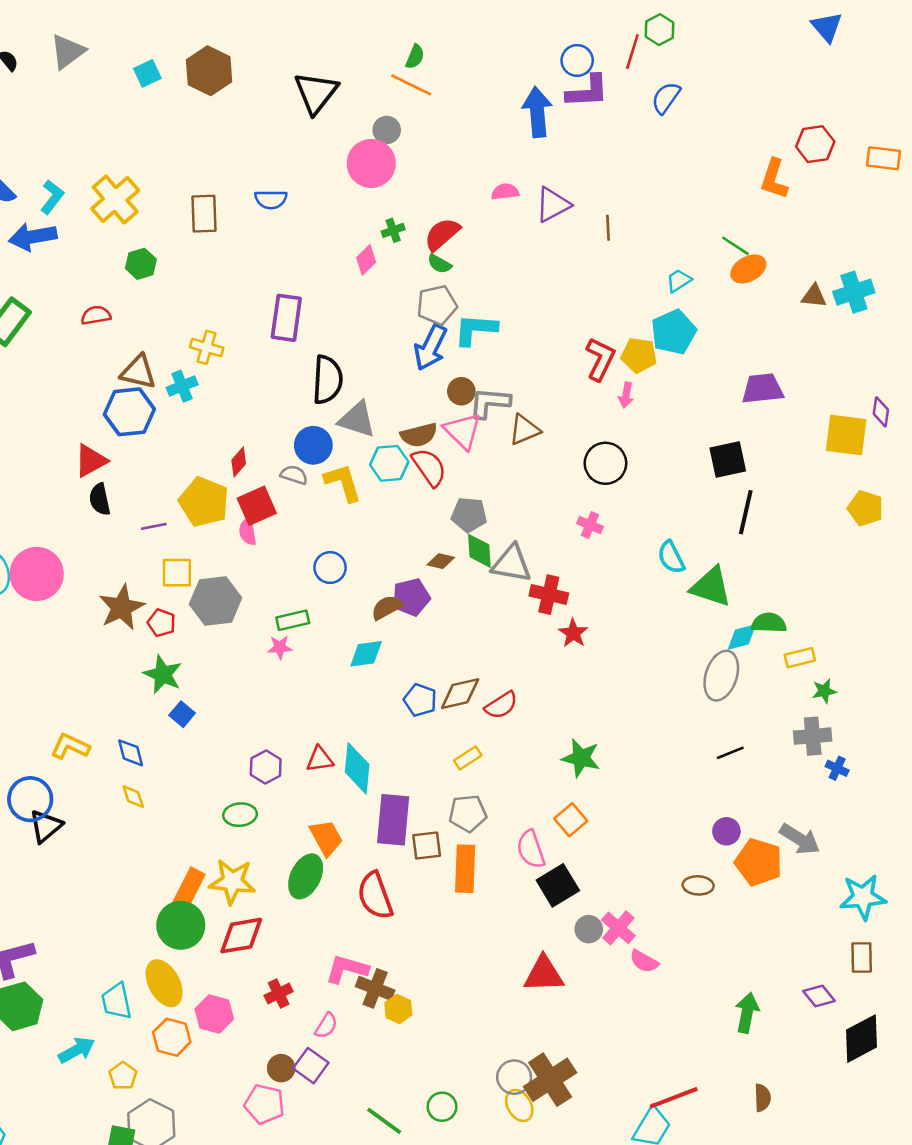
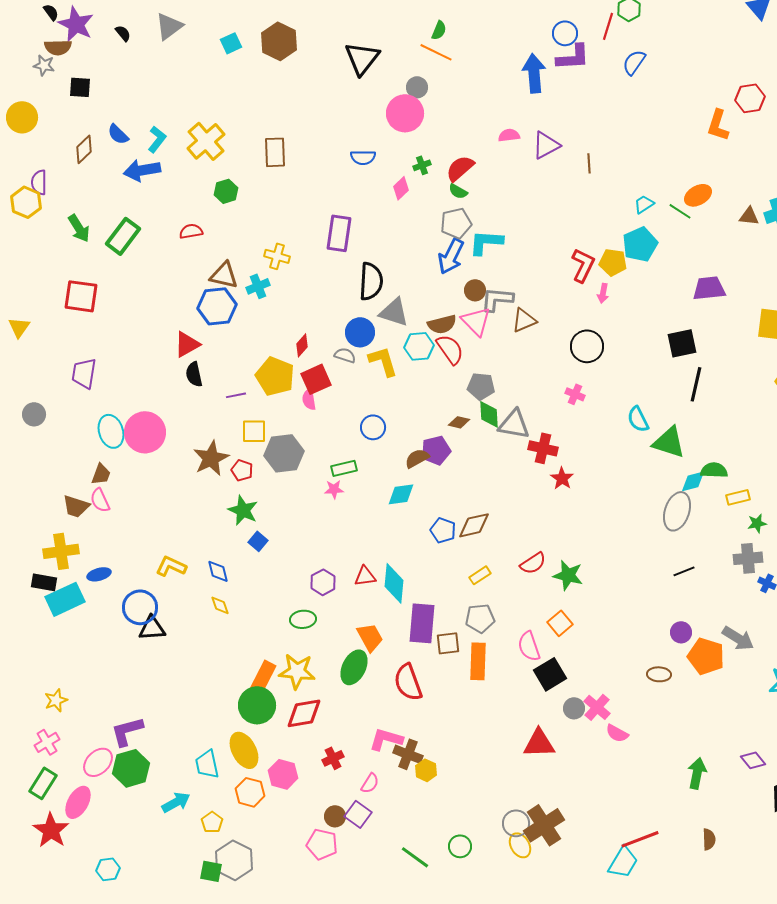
blue semicircle: (271, 199) -> (363, 157), moved
green line: (735, 246) -> (680, 211), moved
red semicircle: (501, 705) -> (533, 563), moved
black triangle: (46, 826) -> (152, 628), turned 36

